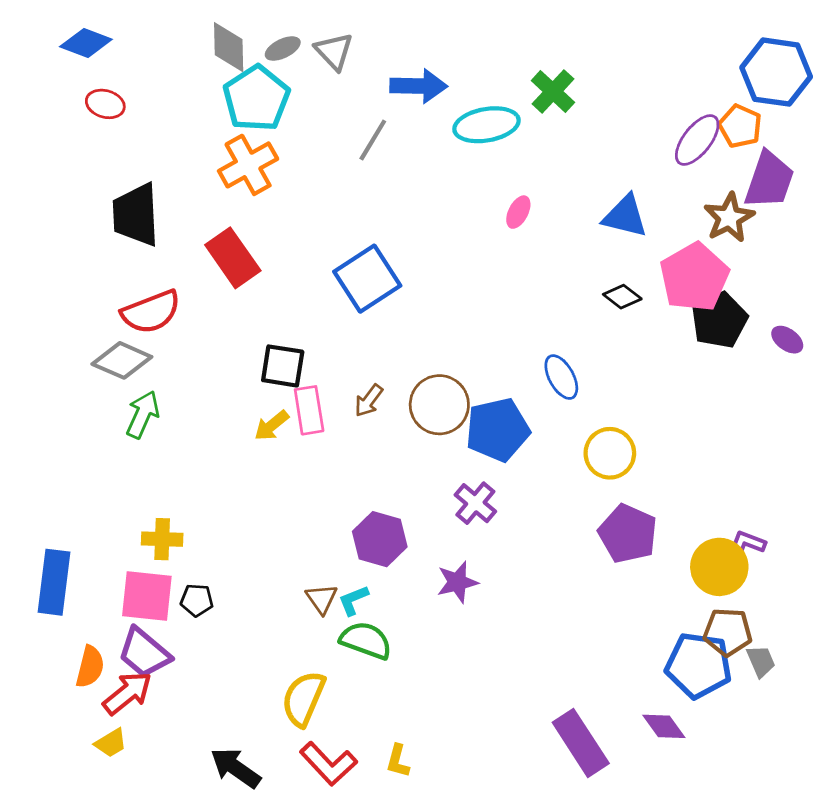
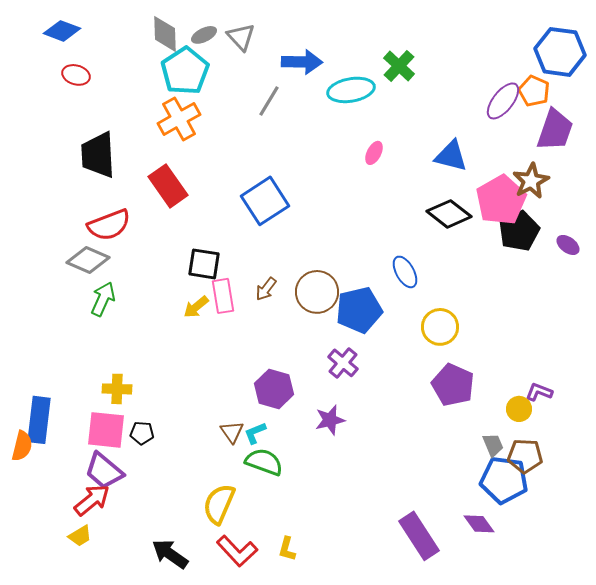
brown star: (729, 218) -> (531, 181), moved
black diamond: (622, 297) -> (449, 214), size x1.6
yellow circle: (719, 567) -> (519, 409), size x0.6
gray trapezoid: (761, 661) -> (493, 445), moved
orange semicircle: (90, 667) -> (22, 446), moved

